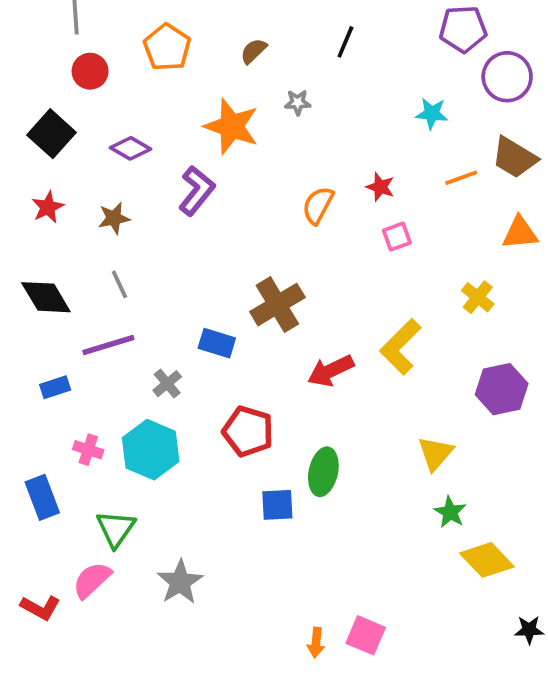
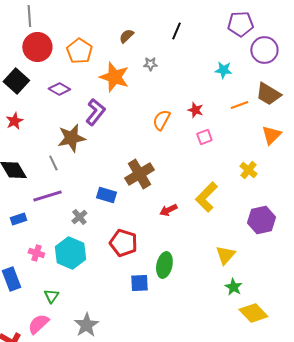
orange pentagon: (167, 47) -> (79, 51), moved
red circle: (90, 71) -> (37, 47), size x1.5
brown star: (114, 218) -> (71, 138), moved, size x1.6
orange triangle: (520, 233) -> (271, 135), turned -40
red arrow: (331, 371) -> (168, 210), size x0.7
green triangle: (116, 529) -> (51, 296), size x0.7

